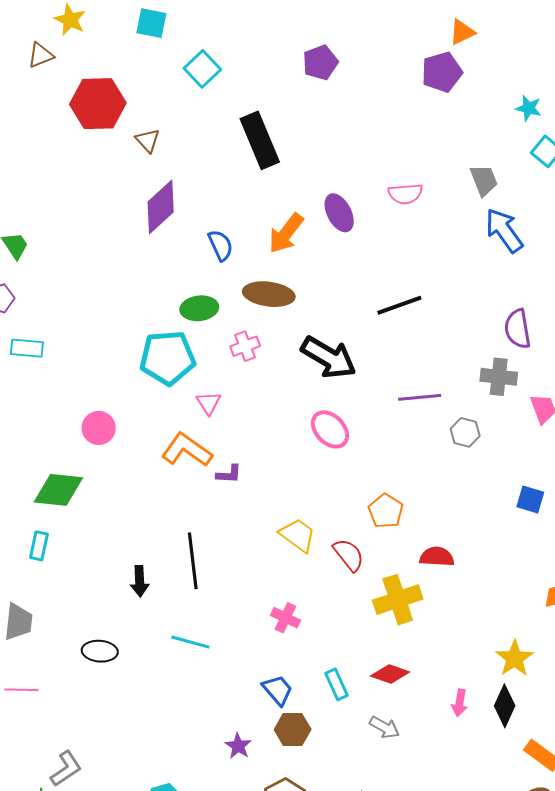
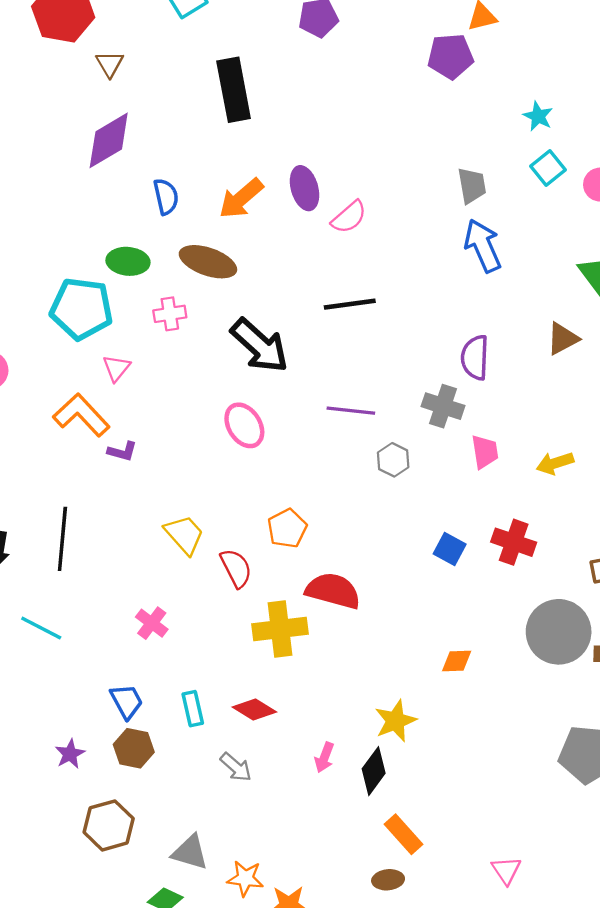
pink semicircle: (405, 194) -> (349, 217), moved, turned -48
red semicircle: (437, 557) -> (333, 591), size x1.4

